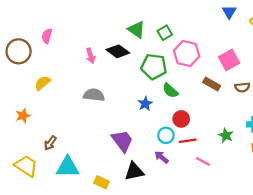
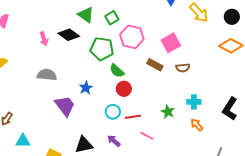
blue star: (145, 104) -> (86, 88), moved
red circle: (181, 119) -> (124, 89), moved
purple trapezoid: (122, 141) -> (65, 106), moved
purple arrow: (162, 157) -> (114, 141), moved
cyan triangle: (68, 167) -> (23, 141), size x0.7

